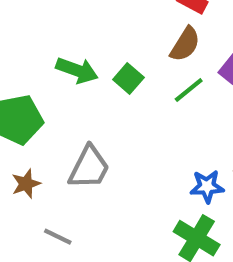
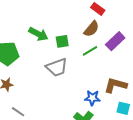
green square: (128, 79) -> (62, 41), turned 32
gray trapezoid: (89, 167) -> (57, 67), moved, turned 35

